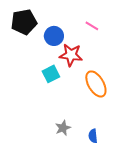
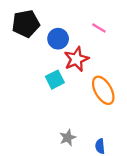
red star: (71, 55) -> (76, 59), turned -30

